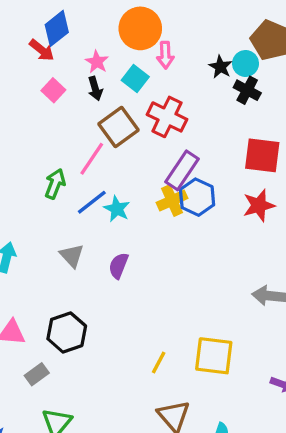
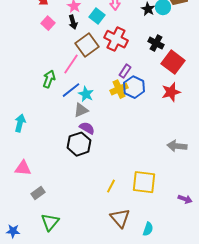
black cross: (247, 90) -> (156, 43), moved
red square: (262, 155) -> (173, 62), turned 30
purple rectangle: (182, 170) -> (125, 71), size x0.6
gray triangle: (72, 256) -> (81, 110), moved, turned 49
purple semicircle: (119, 266) -> (87, 128), turned 98
black hexagon: (67, 332) -> (79, 144), moved

